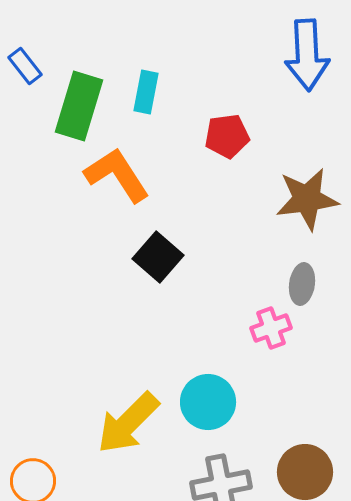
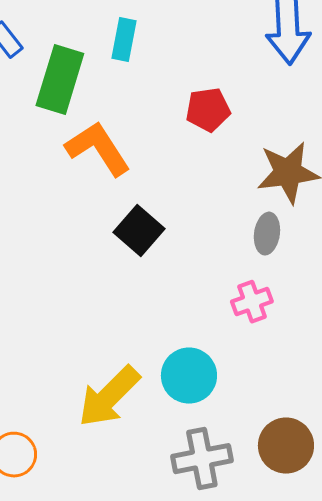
cyan rectangle: (146, 92) -> (124, 40), moved
gray ellipse: (302, 284) -> (267, 234), moved

